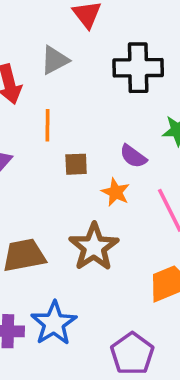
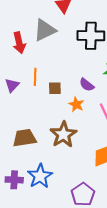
gray triangle: (55, 60) -> (45, 30), size x1.4
orange line: (47, 125) -> (35, 77), moved

